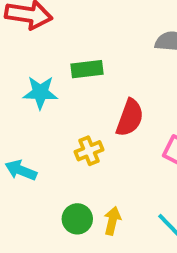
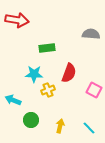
cyan star: (40, 92) -> (34, 74), moved
green circle: (77, 219) -> (31, 120), moved

